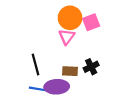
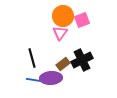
black cross: (91, 67) -> (82, 60), size x1.5
brown rectangle: (70, 71) -> (63, 64), turned -40

